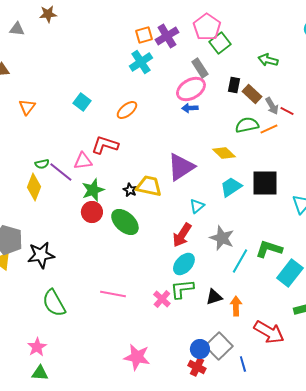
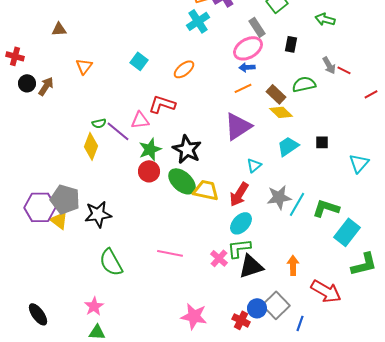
brown rectangle: (252, 94) -> (276, 94), moved
orange line: (269, 129) -> (243, 88), moved
black square: (265, 183) -> (322, 142), size x0.5
yellow trapezoid: (149, 186) -> (206, 190), moved
black star: (130, 190) -> (187, 149), size x2.0
gray star: (222, 238) -> (279, 197), turned -30
cyan line: (240, 261) -> (297, 204), moved
black triangle: (214, 297) -> (251, 266), moved, size x1.5
blue line: (243, 364) -> (300, 323), turned 35
red cross: (197, 367) -> (241, 320), moved

